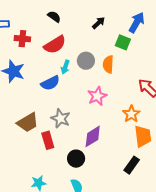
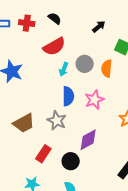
red cross: (22, 39) -> (27, 23), moved
blue semicircle: (50, 83) -> (68, 96), moved, turned -66
red rectangle: (48, 140) -> (43, 154), moved, turned 48

